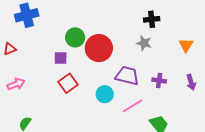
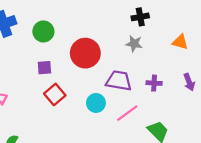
green circle: (75, 37) -> (43, 31), moved
orange triangle: (186, 45) -> (180, 42), turned -42

